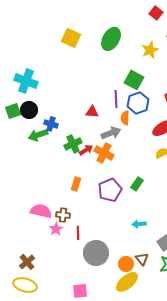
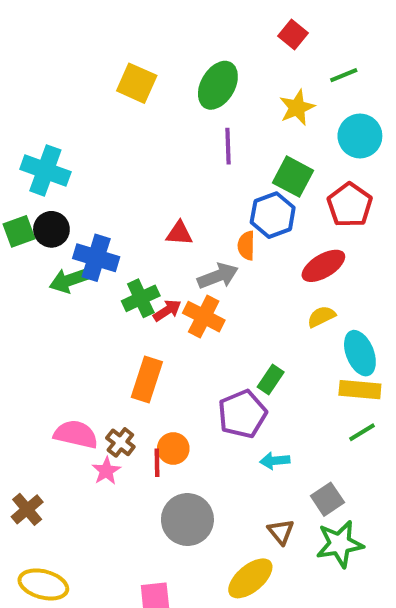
red square: (156, 13) -> (293, 34), moved
green square: (134, 80) -> (293, 177), moved
purple line: (116, 99) -> (228, 146), moved
blue cross: (51, 124) -> (96, 258), size x1.5
orange rectangle: (76, 184) -> (147, 379), size x1.5
purple pentagon: (110, 190) -> (242, 414), moved
brown cross: (63, 215) -> (120, 442), turned 32
red line: (78, 233) -> (157, 463), moved
brown cross: (27, 262) -> (27, 509), moved
orange circle: (126, 264) -> (173, 448), moved

